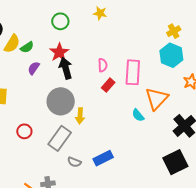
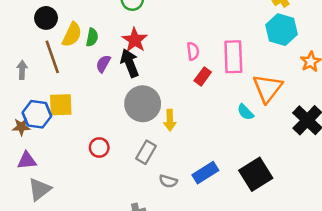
green semicircle: (27, 47) -> (92, 37), turned -40
black arrow: (66, 68) -> (130, 63), moved
gray rectangle: (60, 138) -> (146, 152), size x0.7
black square: (175, 162) -> (256, 174), moved

